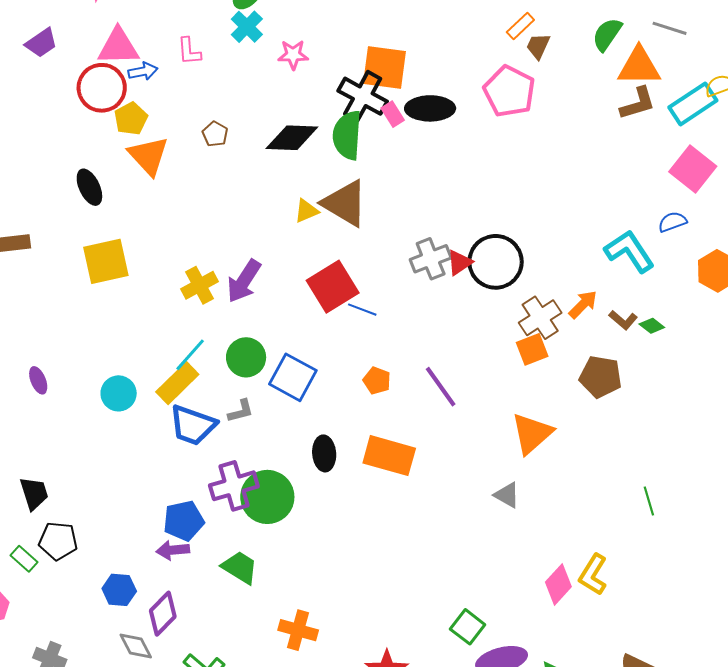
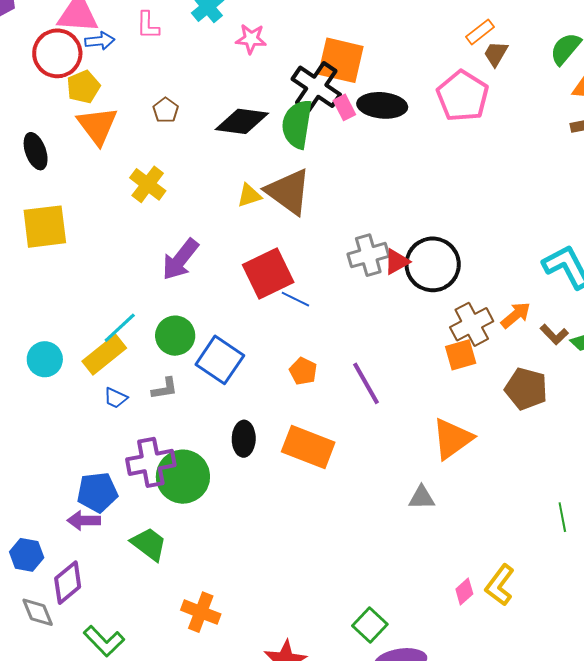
yellow cross: (199, 285) -> (148, 184), moved, turned -30
blue trapezoid: (193, 425) -> (116, 398), size x0.5
gray triangle: (507, 495) -> (422, 498), turned -36
pink diamond: (558, 584) -> (464, 592), size x0.7

